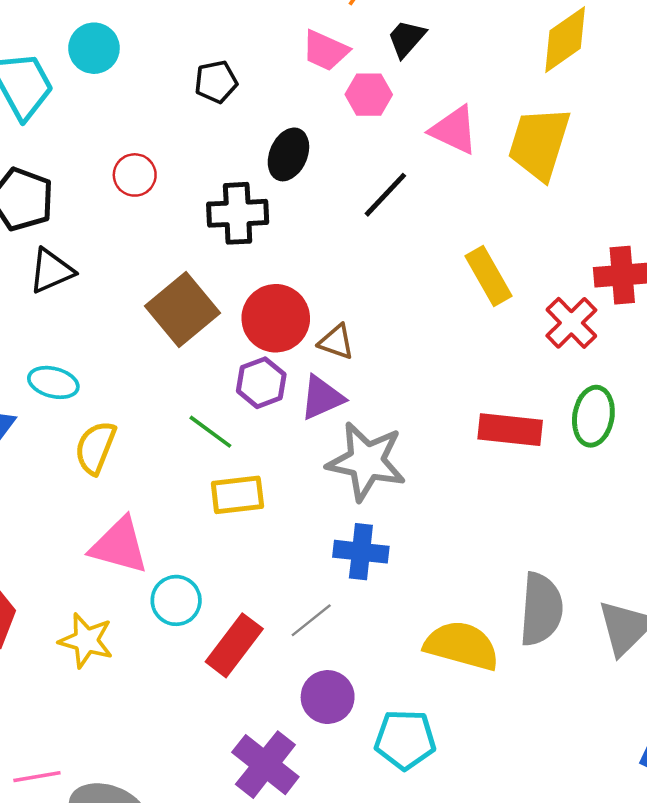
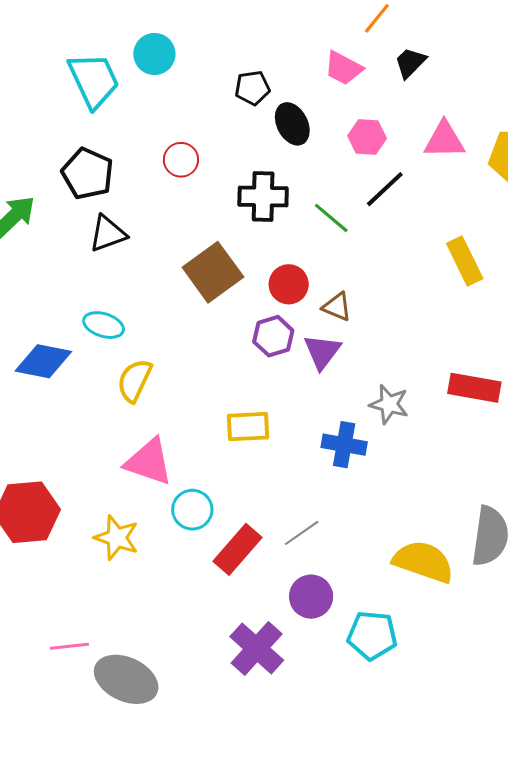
pink hexagon: (369, 95) -> (367, 137), moved
pink triangle: (454, 130) -> (444, 140), turned -30
black ellipse: (288, 154) -> (292, 124), moved, turned -54
red circle: (276, 318) -> (289, 284), size x0.7
purple triangle: (322, 398) -> (322, 352), turned -33
green line: (210, 432) -> (331, 218), moved
gray star: (366, 461) -> (389, 404), moved, size x0.6
blue cross: (361, 552) -> (344, 445), moved

